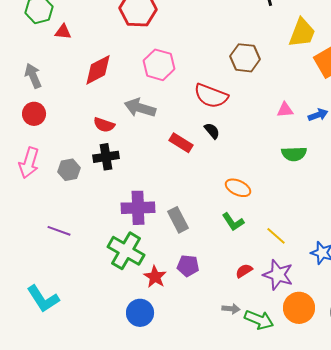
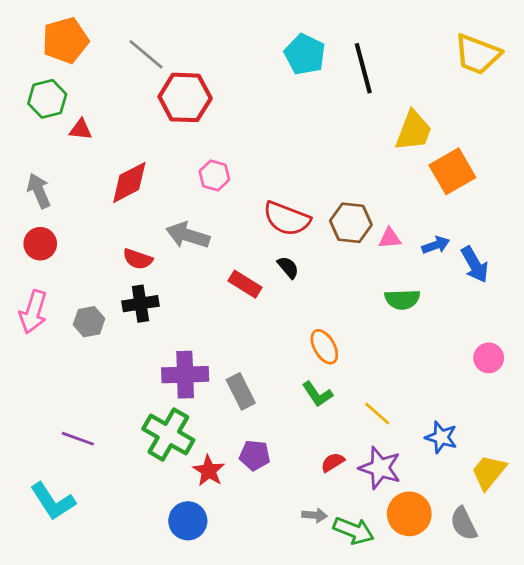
brown hexagon: (245, 58) -> (351, 223), moved
pink hexagon: (159, 65) -> (214, 175), size x0.7
orange ellipse: (238, 188) -> (324, 347), turned 35
purple line: (59, 231) -> (78, 439), moved

